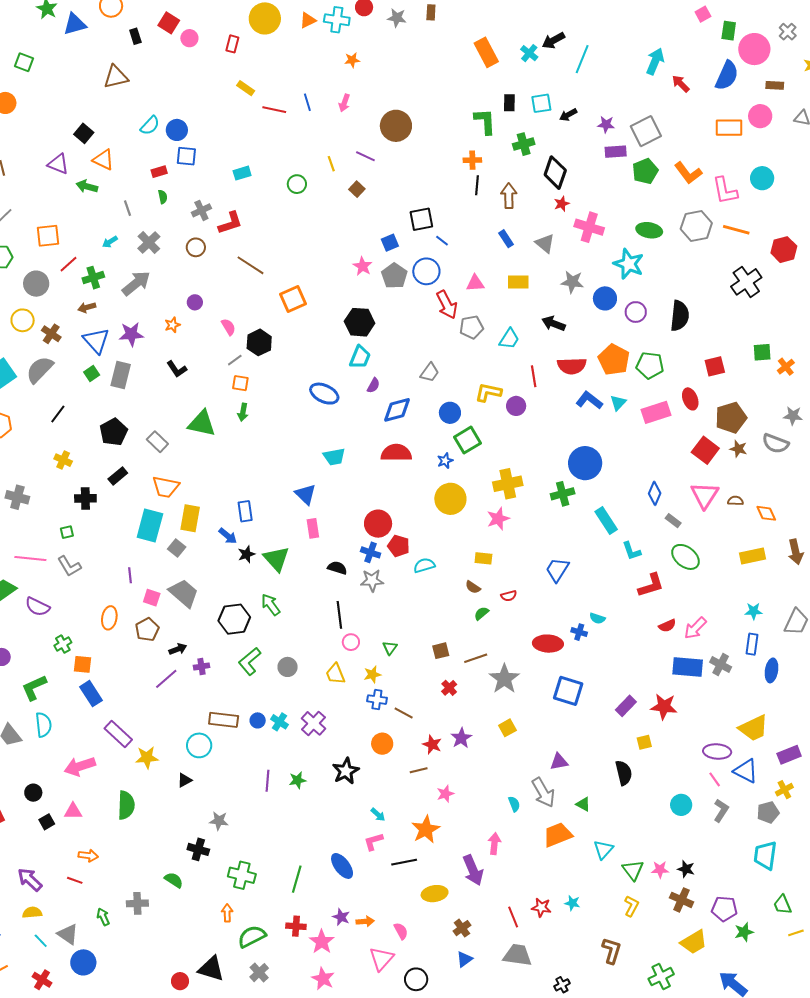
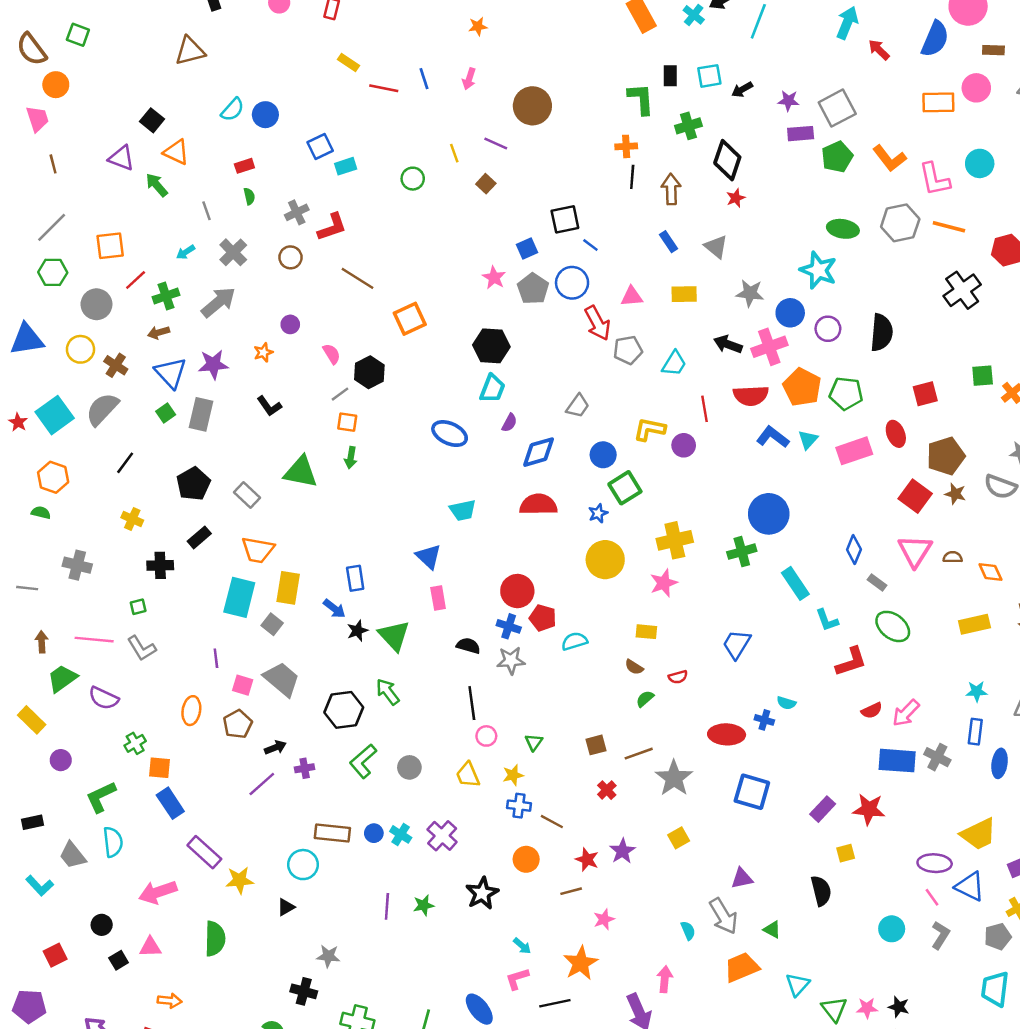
blue square: (186, 156) -> (320, 147), moved, turned -30
green arrow: (87, 186) -> (157, 185), turned 35
pink cross: (589, 227) -> (769, 347), moved, turned -36

